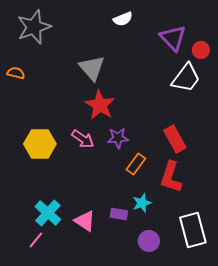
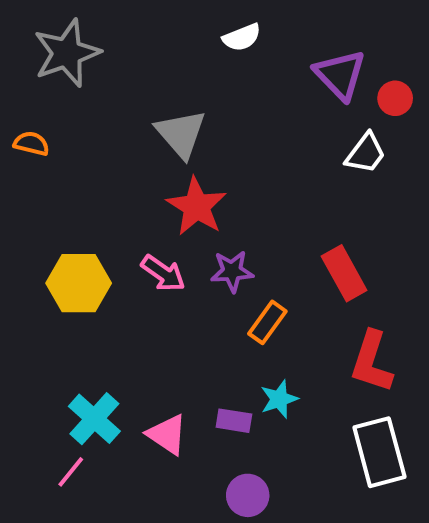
white trapezoid: (186, 78) -> (366, 153), size x0.7
red L-shape: (171, 177) -> (372, 362), moved
purple circle: (149, 241) -> (248, 495), moved

